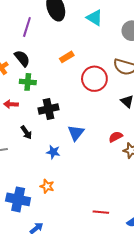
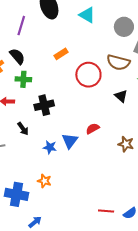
blue triangle: (76, 133) -> (70, 141), moved
red semicircle: (116, 137) -> (93, 129), moved
red line: (101, 212) -> (106, 211), moved

